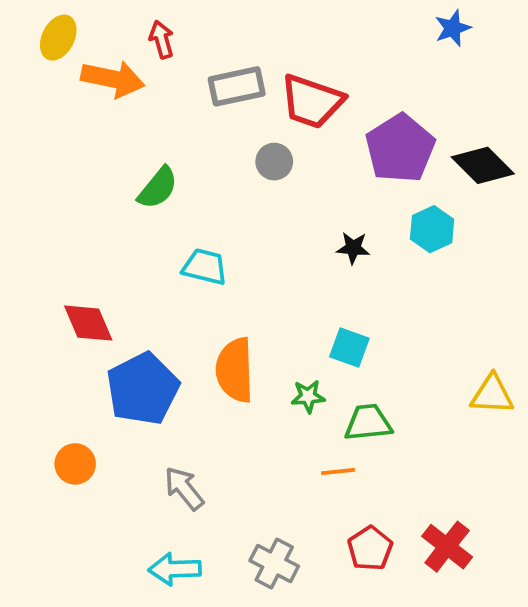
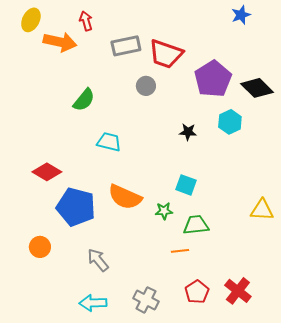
red diamond: (88, 323) -> (47, 172), turned -36
orange semicircle: (235, 370) -> (125, 197), turned -64
blue pentagon: (143, 389) -> (76, 207), turned -30

